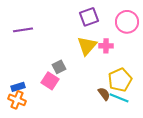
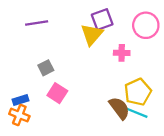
purple line: (23, 30) -> (37, 23), moved
yellow triangle: (87, 46) -> (92, 34), moved
gray square: (59, 67) -> (46, 68), moved
brown semicircle: (104, 94) -> (119, 108), size x1.5

